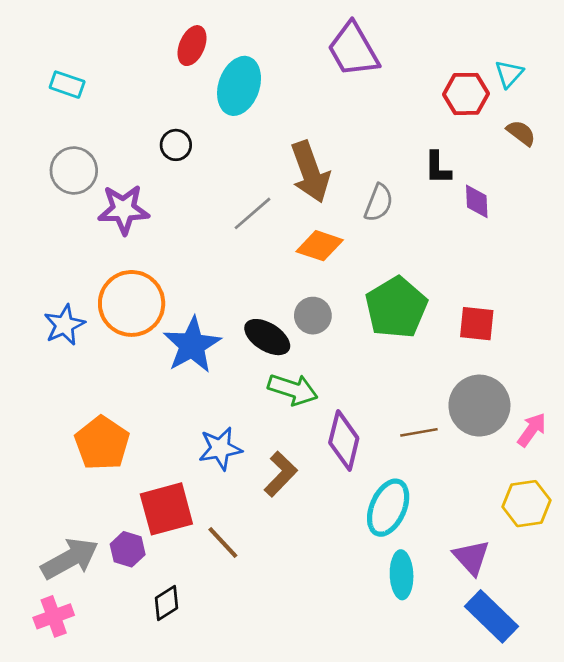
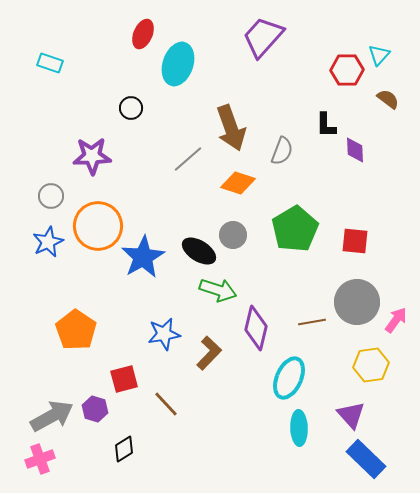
purple trapezoid: (353, 50) -> (263, 37), turned 72
gray circle: (74, 170) -> (51, 196), moved, size x0.7
yellow hexagon: (526, 504) -> (371, 365), moved
red square: (166, 509) -> (124, 379), size x0.7

